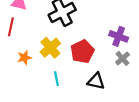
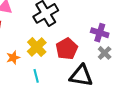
cyan line: (56, 79) -> (36, 76), moved
black triangle: (96, 81) -> (81, 76), size x1.4

